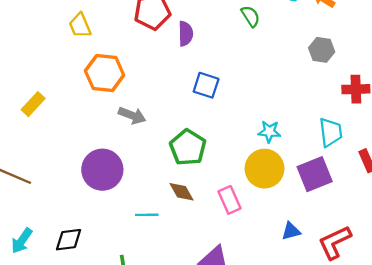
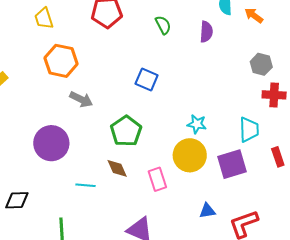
green semicircle: (250, 16) -> (163, 25), moved
purple semicircle: (186, 34) -> (206, 32), moved
gray hexagon: (322, 50) -> (261, 64), moved

